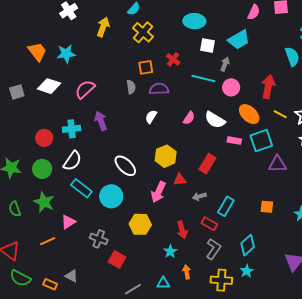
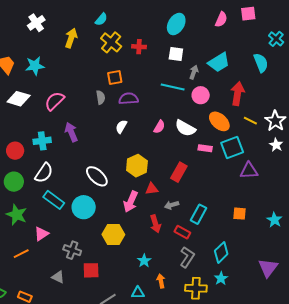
cyan ellipse: (194, 21) -> (176, 24), moved, turned -60
cyan trapezoid: (239, 40) -> (219, 62), moved
red cross: (173, 59) -> (139, 47), moved, turned -32
red arrow: (182, 230) -> (155, 224), moved
red square: (117, 260) -> (91, 270), turned -30
gray triangle: (71, 276) -> (58, 277), moved

